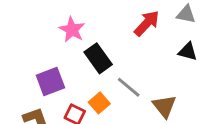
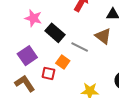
brown triangle: (164, 106) -> (103, 36), moved

